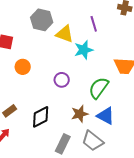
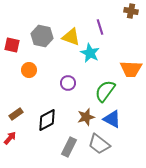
gray hexagon: (42, 20) -> (42, 36), moved
cyan star: (84, 50) -> (90, 53), turned -30

